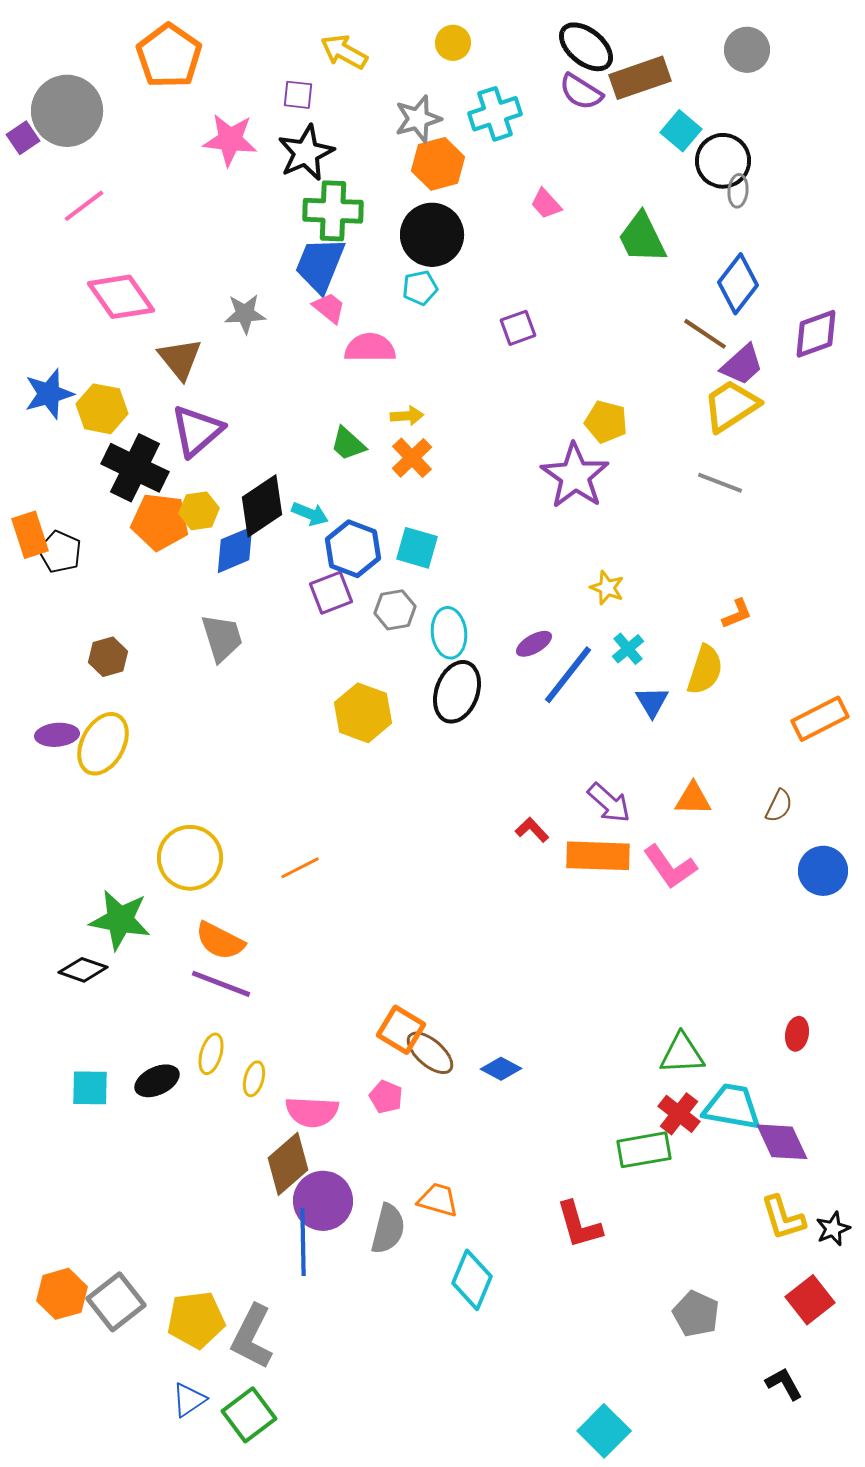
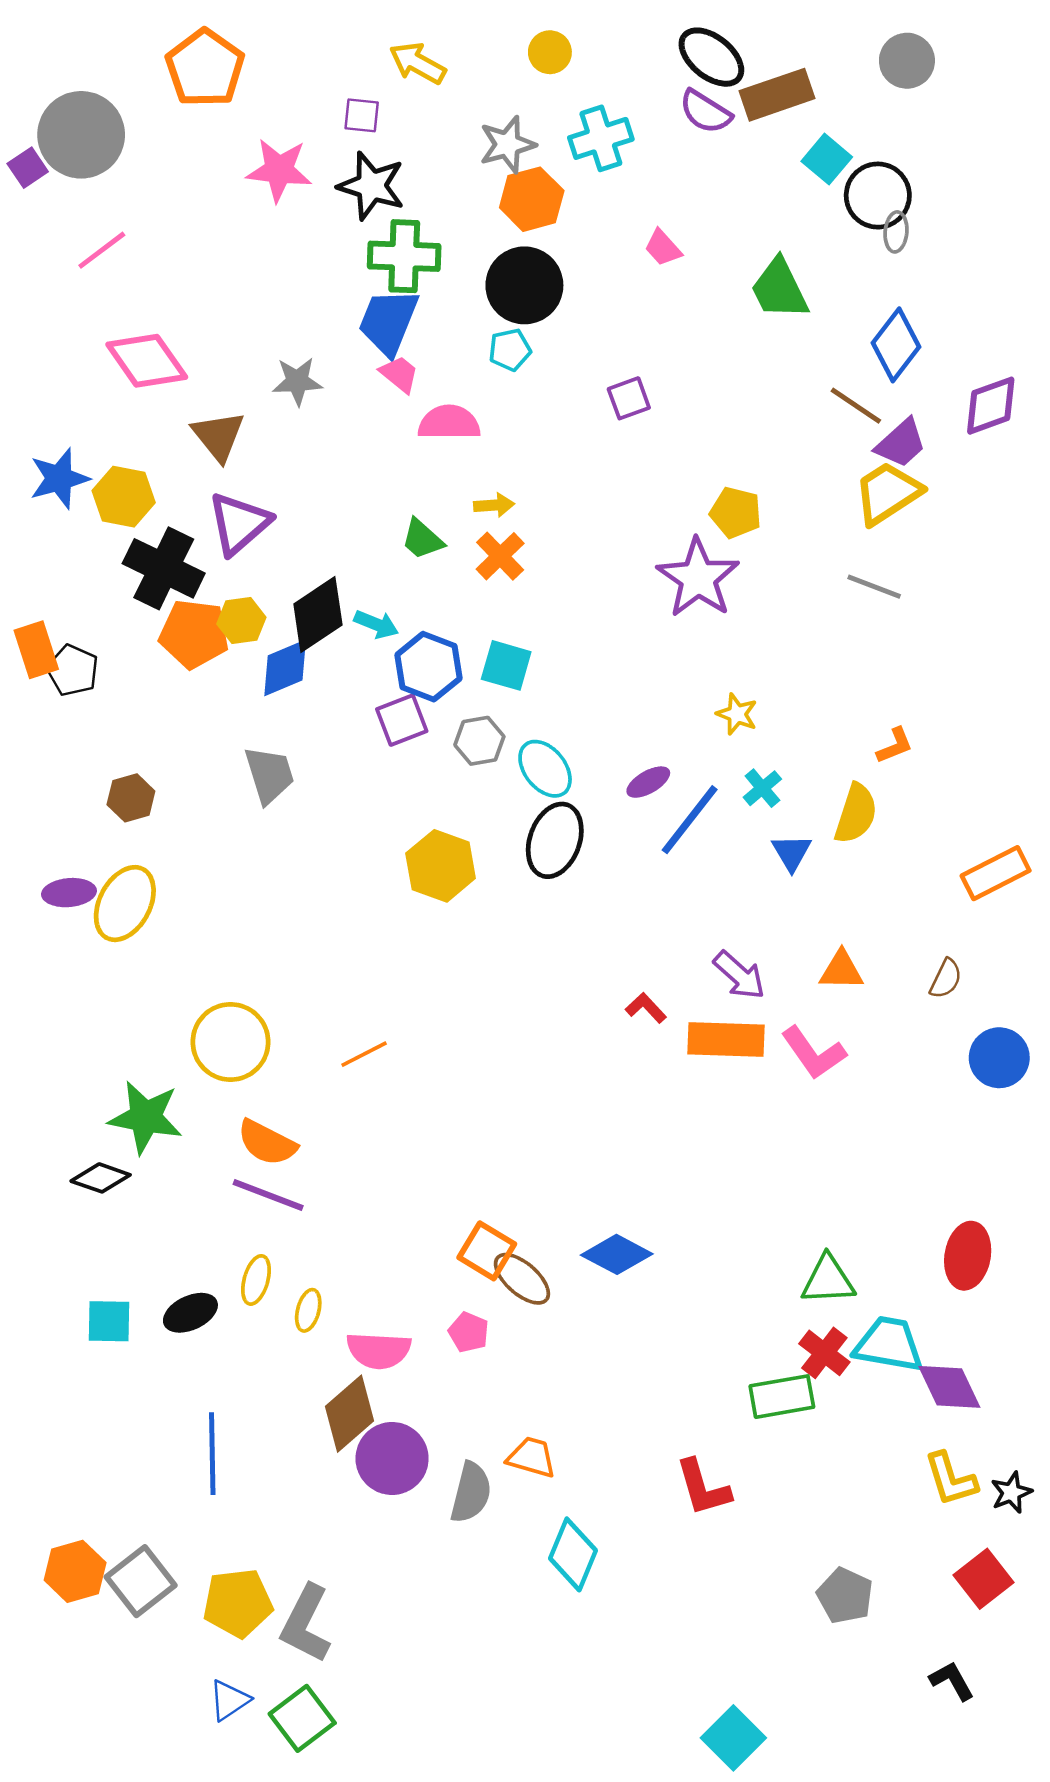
black star: (306, 153) -> (371, 186), turned -30
cyan ellipse: (449, 633) -> (545, 769), turned -33
red ellipse: (797, 1034) -> (968, 1256), size x1.6
blue diamond: (501, 1069) -> (617, 1254), moved, size x1.4
blue line: (303, 1242) -> (212, 1454), moved

